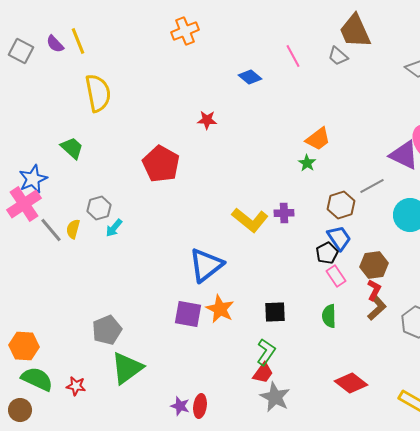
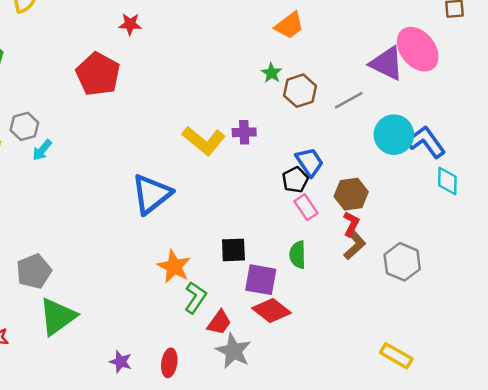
red star: (207, 120) -> (130, 24), moved
orange trapezoid: (318, 139) -> (289, 25), moved
brown hexagon: (341, 205) -> (300, 91), moved
orange star: (220, 309) -> (174, 267), moved
purple square: (188, 314) -> (261, 280), moved
green L-shape: (266, 352) -> (195, 297), moved
red diamond: (351, 383) -> (271, 311), moved
red ellipse: (200, 406) -> (169, 363), moved

